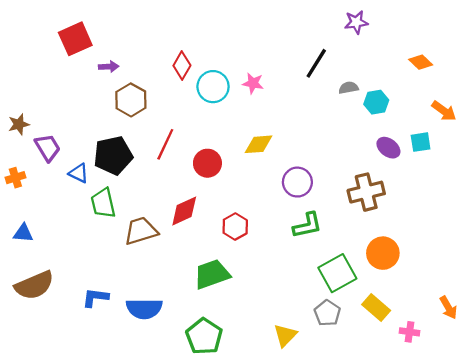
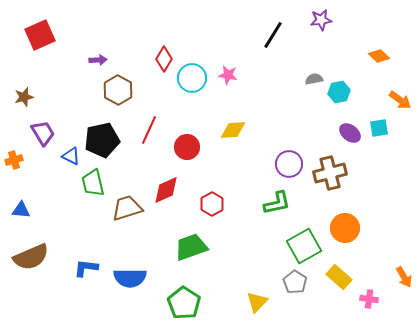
red square: (75, 39) -> (40, 35), moved
black line: (316, 63) -> (273, 35), moved
brown star: (19, 124) -> (24, 97), moved
purple circle: (297, 182) -> (289, 164), moved

